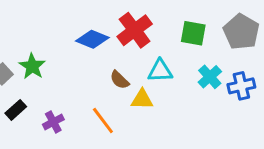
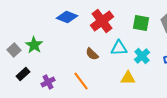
blue diamond: (92, 39) -> (67, 17), moved
cyan cross: (210, 77) -> (142, 56), moved
yellow triangle: (142, 99) -> (128, 78), moved

